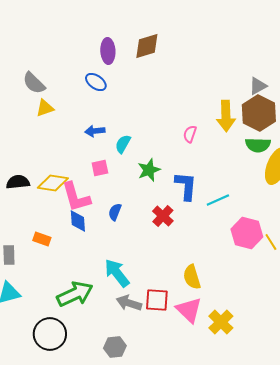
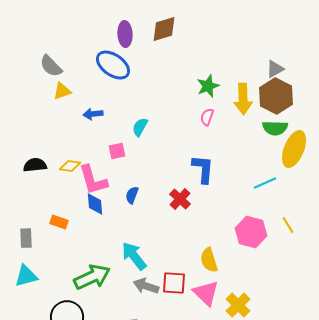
blue ellipse: (96, 82) -> (113, 65), size x1.6
blue arrow: (95, 131) -> (93, 114), moved
green star: (149, 170) -> (208, 86), moved
yellow diamond: (53, 183) -> (70, 166), size x0.7
cyan line: (218, 200) -> (265, 183), moved
pink hexagon: (247, 233) -> (251, 232), moved

